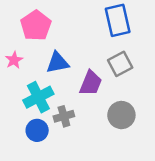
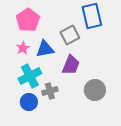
pink star: (14, 60) -> (23, 48), moved
gray square: (120, 64) -> (70, 35), moved

